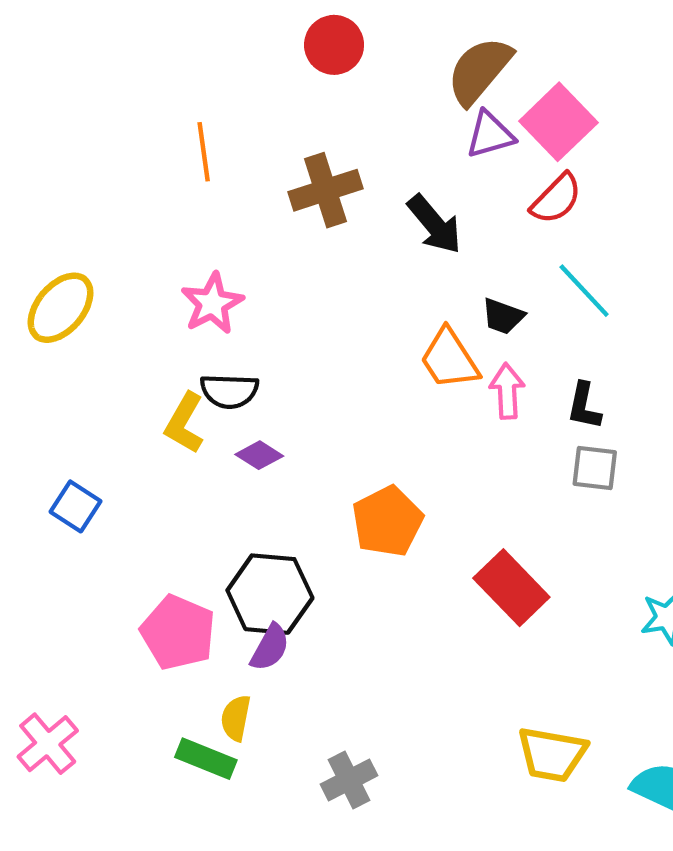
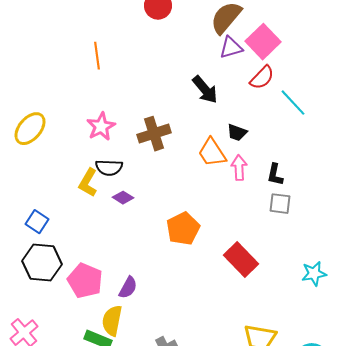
brown cross: (325, 190) -> (154, 134), moved
cyan line: (584, 291) -> (293, 103), moved
black hexagon: (270, 594) -> (42, 263), moved
yellow semicircle: (236, 718) -> (112, 321), size x1.4

